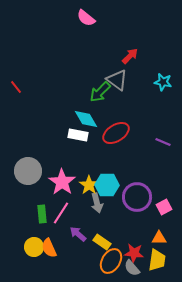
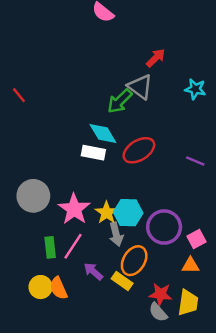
orange triangle: (159, 238) -> (190, 265), moved
orange ellipse: (111, 261) -> (134, 261), moved

